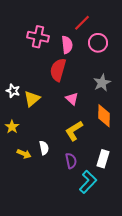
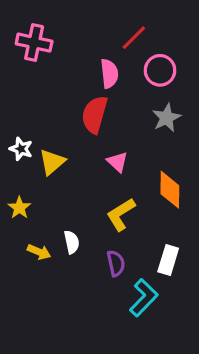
pink cross: (38, 37) -> (34, 43), moved
gray star: (102, 83) -> (167, 118), moved

